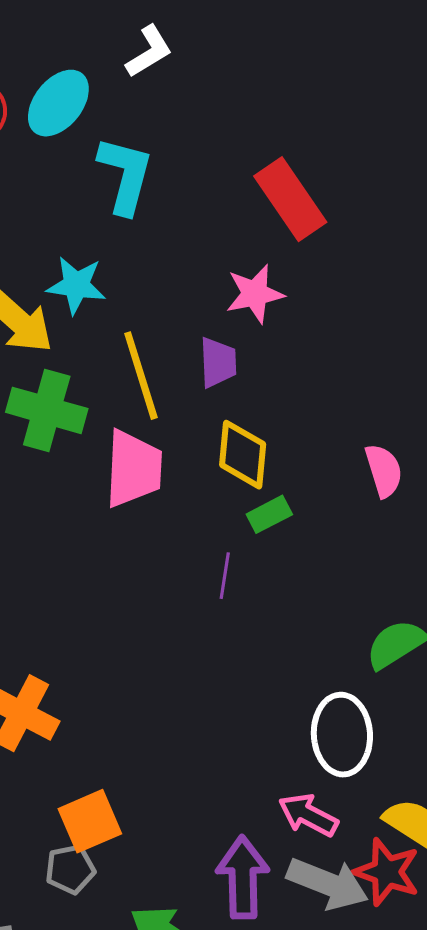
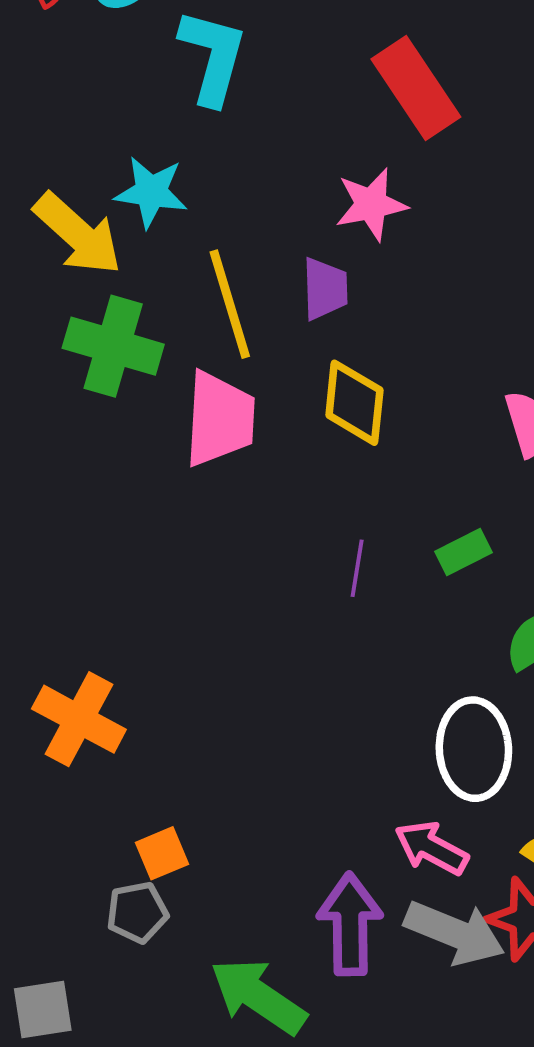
green rectangle: (269, 514) -> (464, 552), moved
purple line: (225, 576) -> (357, 568), moved
orange square: (90, 821) -> (162, 853), size x0.7

